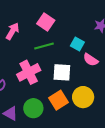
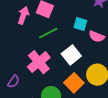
pink arrow: (12, 31) -> (23, 15), moved
white square: (62, 72) -> (71, 55), turned -30

